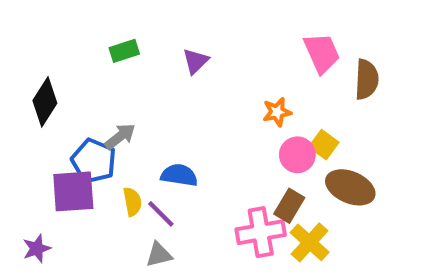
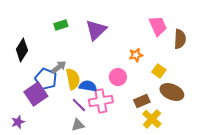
purple triangle: (196, 61) -> (96, 30), size x1.6
pink circle: (297, 155) -> (118, 77), moved
purple square: (73, 191) -> (36, 94), turned -30
yellow semicircle: (132, 202) -> (73, 79), moved, size x1.5
brown rectangle: (289, 206) -> (142, 101), turned 35
pink cross: (261, 232) -> (101, 101), moved

